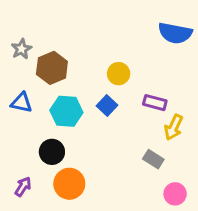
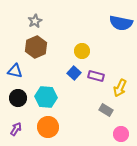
gray star: (21, 49) -> (35, 21), moved
purple rectangle: (155, 103) -> (96, 76), moved
cyan hexagon: (66, 111) -> (46, 97), moved
black circle: (52, 152) -> (18, 98), moved

